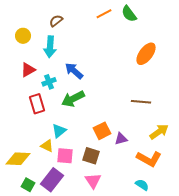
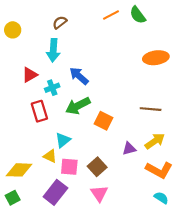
yellow circle: (23, 36) -> (13, 30), moved
orange ellipse: (146, 54) -> (156, 58), turned 45
orange square: (102, 131) -> (104, 121), moved, turned -36
yellow arrow: (159, 132) -> (155, 141), moved
brown square: (91, 156) -> (97, 167), turned 30
green square: (28, 185) -> (13, 198), moved, turned 32
cyan semicircle: (142, 185) -> (161, 198), moved

